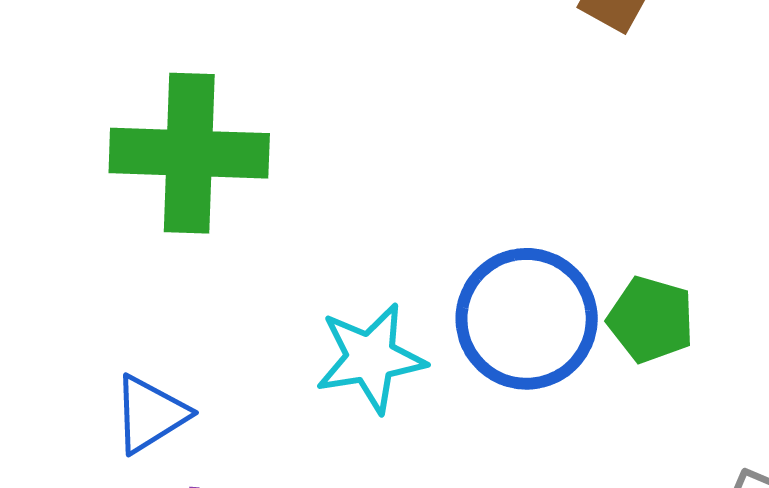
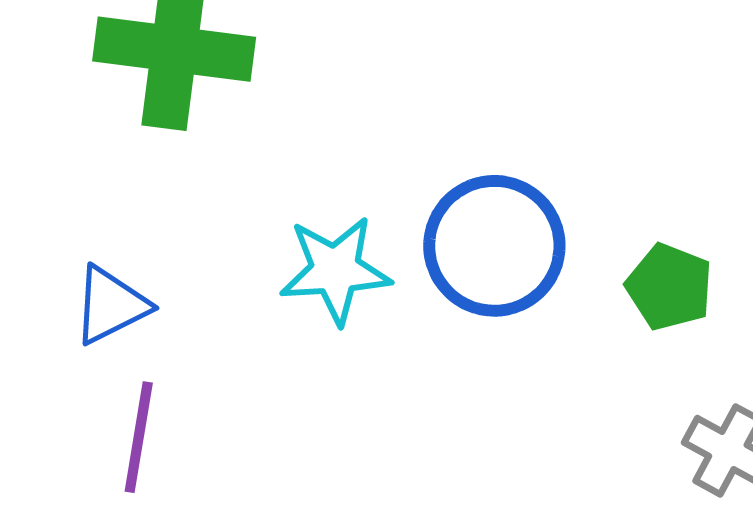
green pentagon: (651, 320) -> (669, 287), moved

